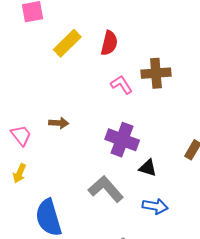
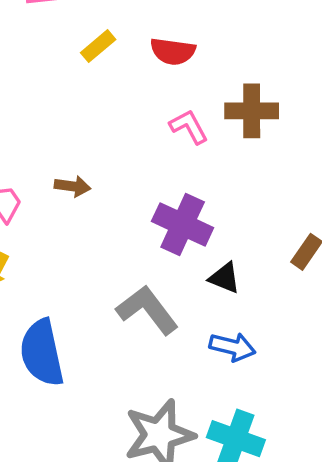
yellow rectangle: (67, 43) -> (98, 46), size x0.7
red semicircle: (109, 43) -> (173, 51), turned 80

